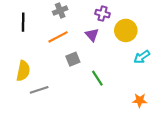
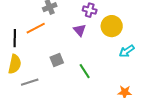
black line: (23, 22) -> (15, 38), moved
orange line: (58, 37) -> (36, 28), moved
gray square: (73, 59) -> (57, 60), moved

